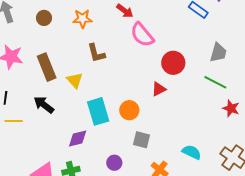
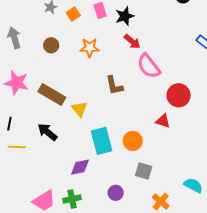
brown L-shape: (96, 53) -> (114, 85), moved
brown rectangle: (47, 67) -> (52, 94), turned -40
red triangle: (159, 89) -> (163, 121), turned 42

